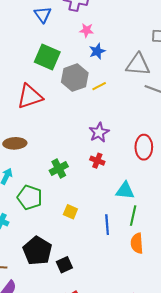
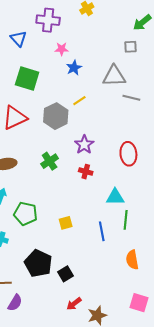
gray hexagon: (75, 78) -> (56, 116), moved
green cross: (59, 169) -> (50, 161), moved
yellow square: (70, 212) -> (66, 223), turned -32
orange semicircle: (137, 243) -> (132, 260), moved

